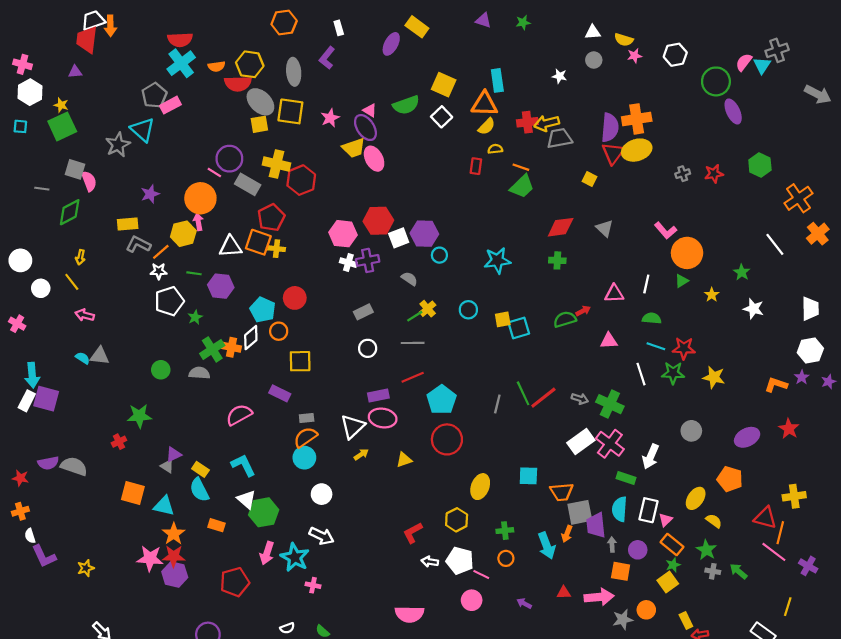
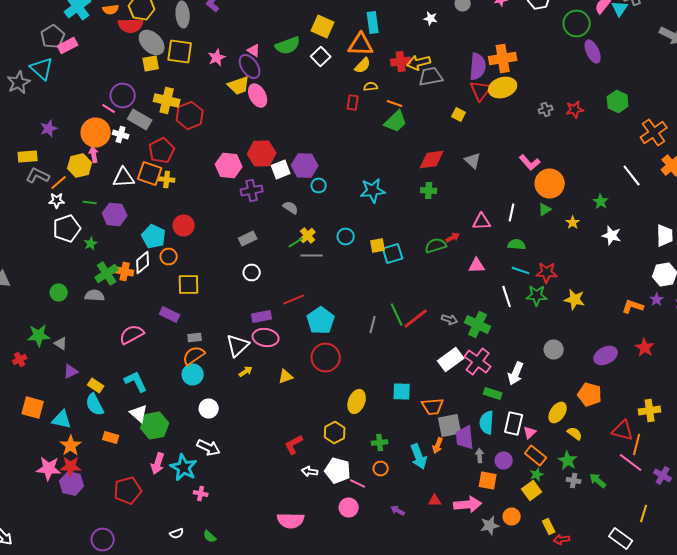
white cross: (348, 263) -> (121, 134), moved
gray line: (413, 343) -> (312, 256), moved
gray triangle: (167, 466) -> (61, 344), moved

